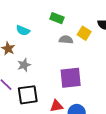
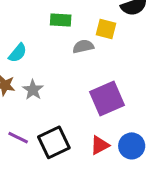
cyan semicircle: (23, 30) -> (18, 53), turned -56
gray star: (24, 65) -> (33, 90), moved

